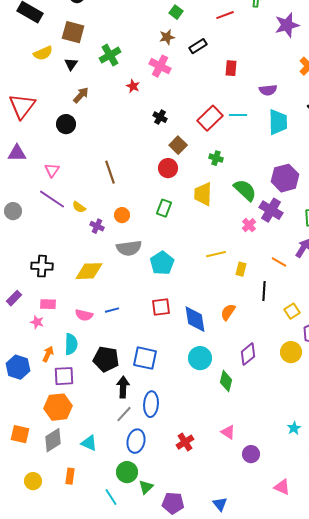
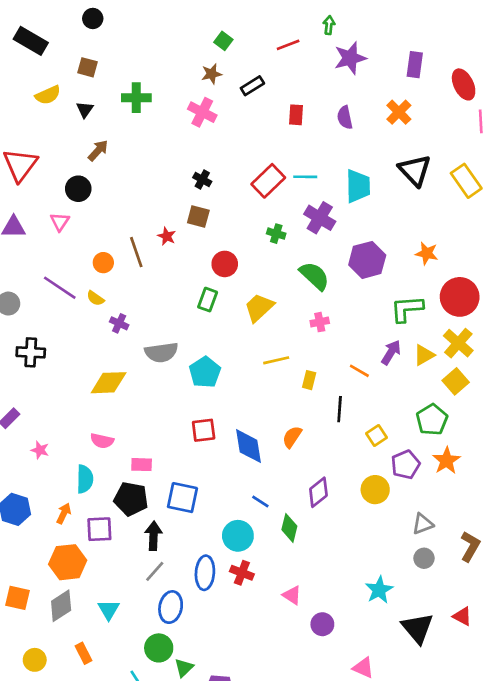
purple star: (287, 25) -> (350, 58), moved
brown square: (73, 32) -> (87, 67), size x0.7
green cross: (110, 55) -> (136, 98), turned 30
red star: (133, 86) -> (167, 236), moved
purple semicircle: (268, 90) -> (345, 117), moved, turned 84
brown square: (178, 145) -> (198, 216), moved, turned -30
red circle: (168, 168) -> (225, 264), moved
pink triangle: (52, 170) -> (60, 222), moved
yellow trapezoid: (203, 194) -> (259, 307), moved, turned 45
purple cross: (271, 210) -> (320, 218), moved
orange circle: (122, 215) -> (103, 263), moved
pink cross: (249, 225) -> (320, 322), turned 32
black cross: (42, 266) -> (31, 352), moved
pink rectangle: (48, 304) -> (142, 465), moved
blue line: (112, 310) -> (260, 501), moved, turned 48
orange arrow: (48, 354) -> (64, 513), moved
cyan circle: (200, 358) -> (238, 536), moved
purple square: (64, 376) -> (99, 529), moved
blue ellipse: (151, 404) -> (205, 573), moved
cyan star: (294, 428) -> (379, 590), size x1.5
red cross: (185, 442) -> (242, 573), moved, turned -36
cyan triangle: (89, 443) -> (109, 610), turned 36
orange rectangle: (70, 476) -> (84, 653), turned -35

